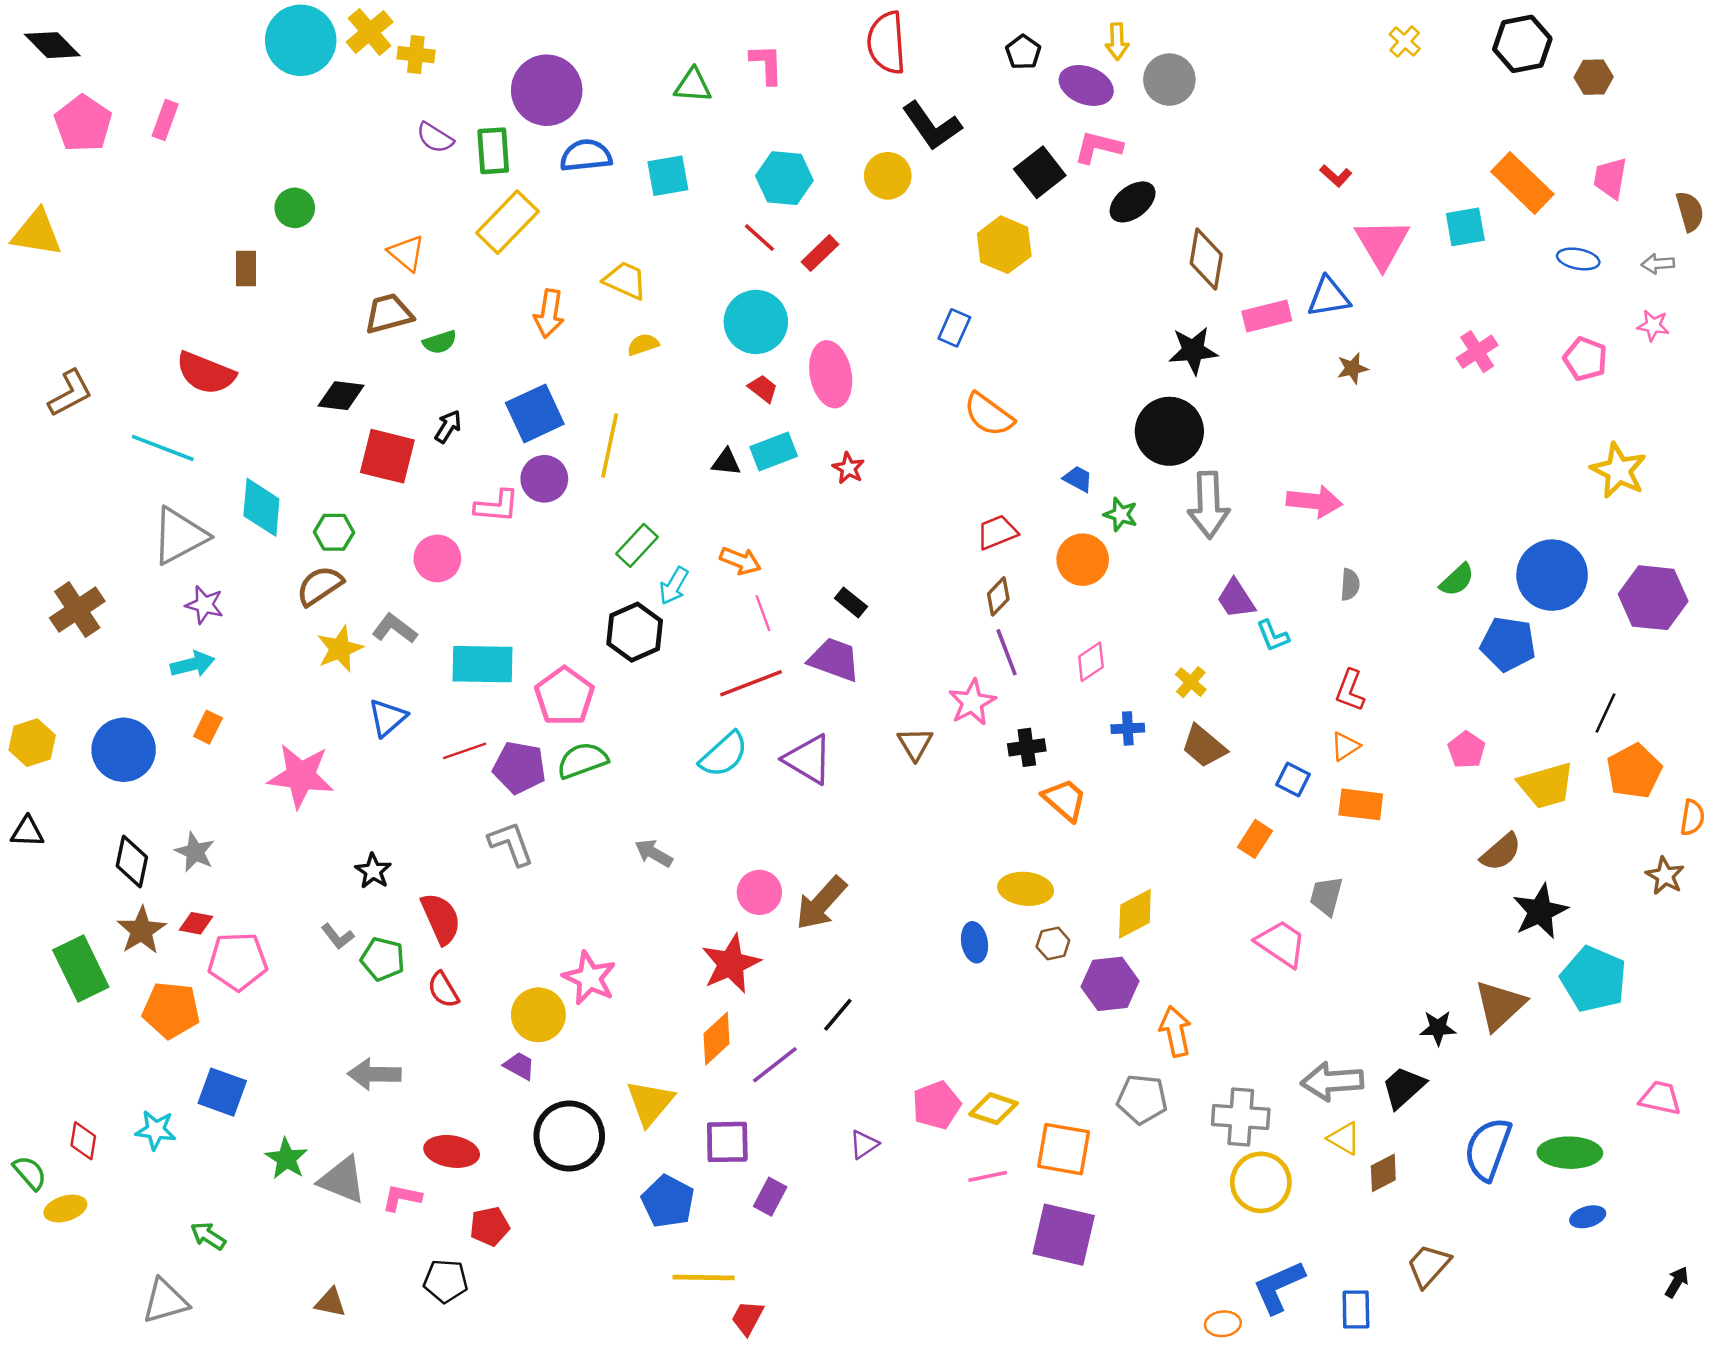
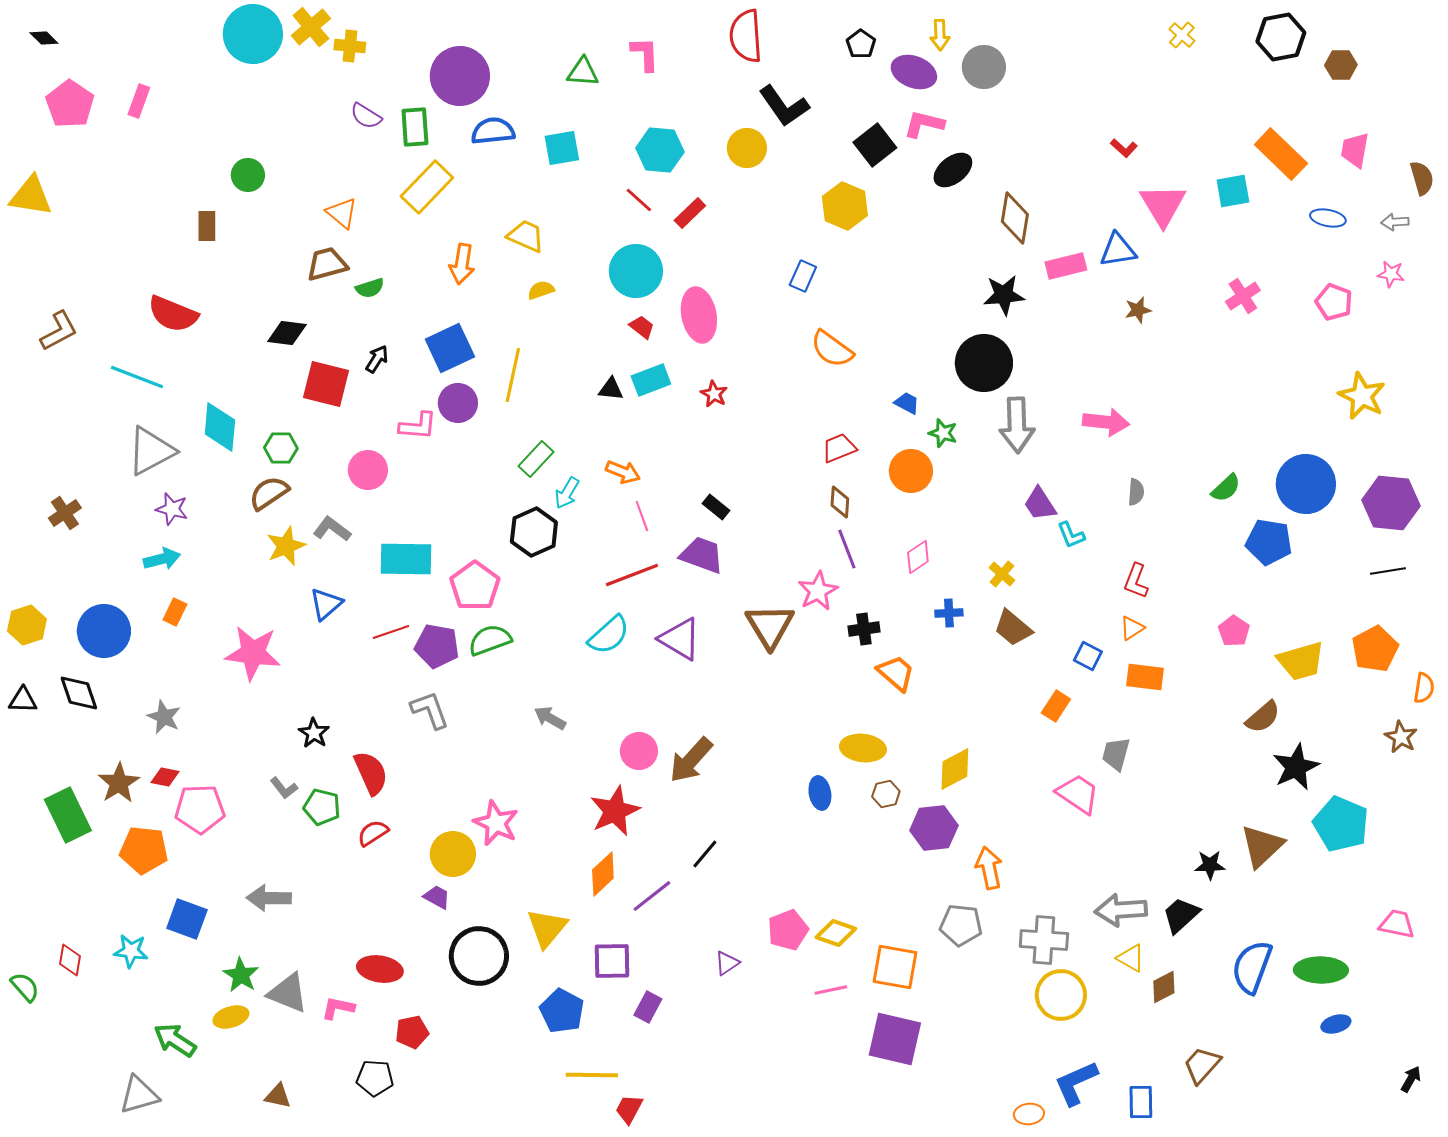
black diamond: (52, 45) -> (44, 38), size x0.6
brown diamond: (998, 596) -> (840, 502), turned -40
brown cross: (77, 610) -> (65, 513), size x0.7
black line: (1606, 713) -> (1388, 571), moved, turned 56
brown triangle: (915, 744) -> (770, 626), size x1.6
black diamond: (132, 861) -> (79, 693), moved, turned -30
red semicircle: (443, 990) -> (373, 833), turned 88
gray arrow: (374, 1074) -> (269, 898), moved
yellow ellipse: (65, 1208) -> (231, 1017), moved
green arrow: (208, 1236) -> (175, 1040), size x1.4

